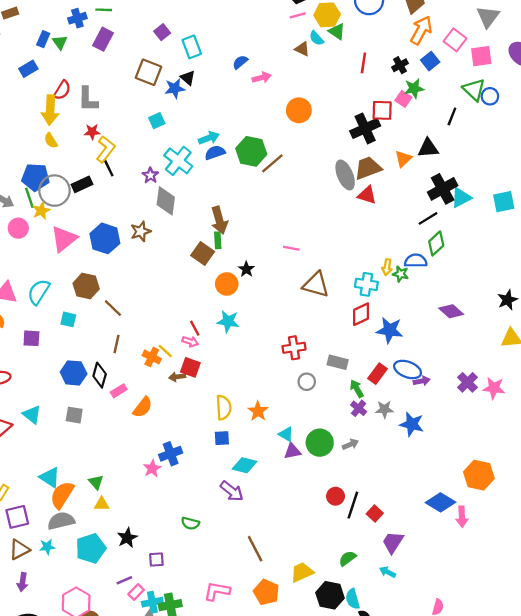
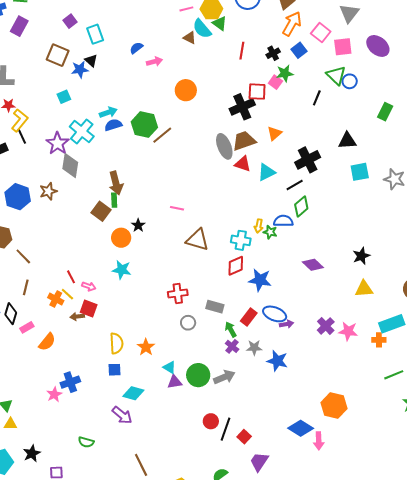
cyan semicircle: (316, 38) -> (202, 29), size x1.5
black triangle: (428, 148) -> (347, 141), moved
purple star: (150, 175) -> (58, 143), size x1.6
cyan triangle: (461, 198) -> (266, 172), moved
red line: (195, 328) -> (71, 277), moved
gray arrow: (350, 444) -> (224, 377), size x1.5

